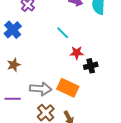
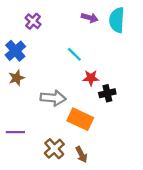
brown star: (14, 65) -> (17, 78), moved
gray arrow: (41, 89) -> (53, 98), moved

